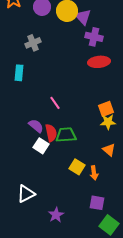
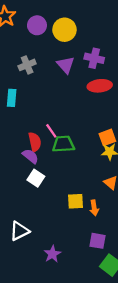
purple triangle: (83, 17) -> (66, 65), moved
red semicircle: (51, 133) -> (35, 142), moved
green trapezoid: (66, 135) -> (63, 144), moved
yellow square: (77, 167) -> (75, 201), turned -35

